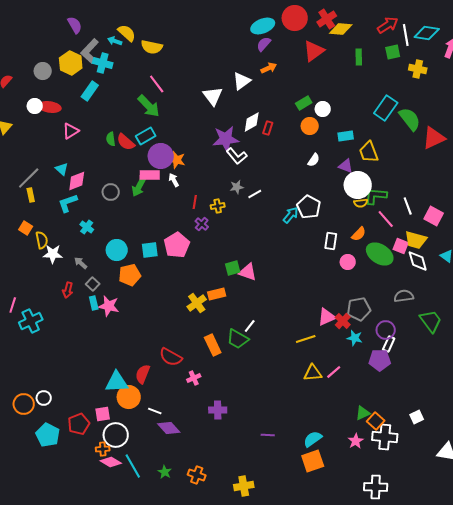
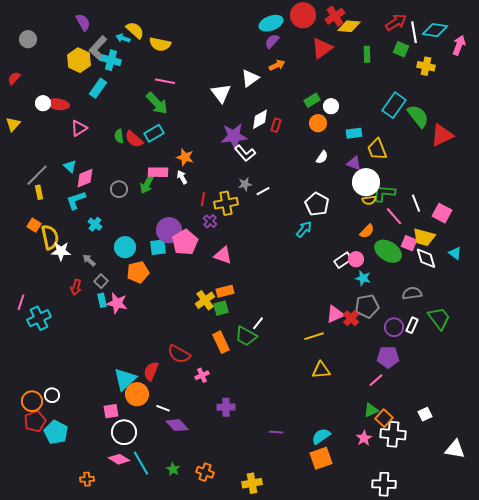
green square: (393, 52) -> (401, 49), turned 35
gray circle: (43, 71) -> (28, 39), moved
pink line: (157, 84) -> (165, 81), turned -42
purple circle: (161, 156) -> (169, 230), moved
yellow cross: (218, 206) -> (226, 203), size x1.6
cyan arrow: (291, 215) -> (304, 229), moved
yellow semicircle: (42, 240) -> (50, 237), size x1.4
white rectangle: (331, 241) -> (343, 260), moved, turned 48
green square: (233, 268) -> (221, 308), moved
pink triangle: (248, 272) -> (223, 255), moved
cyan star: (355, 338) -> (363, 278), moved
white rectangle: (389, 344) -> (412, 325), moved
pink line: (334, 372) -> (376, 380), moved
cyan triangle: (117, 382) -> (125, 379), turned -40
red pentagon: (79, 424) -> (35, 421), moved
orange cross: (103, 449) -> (87, 479), moved

